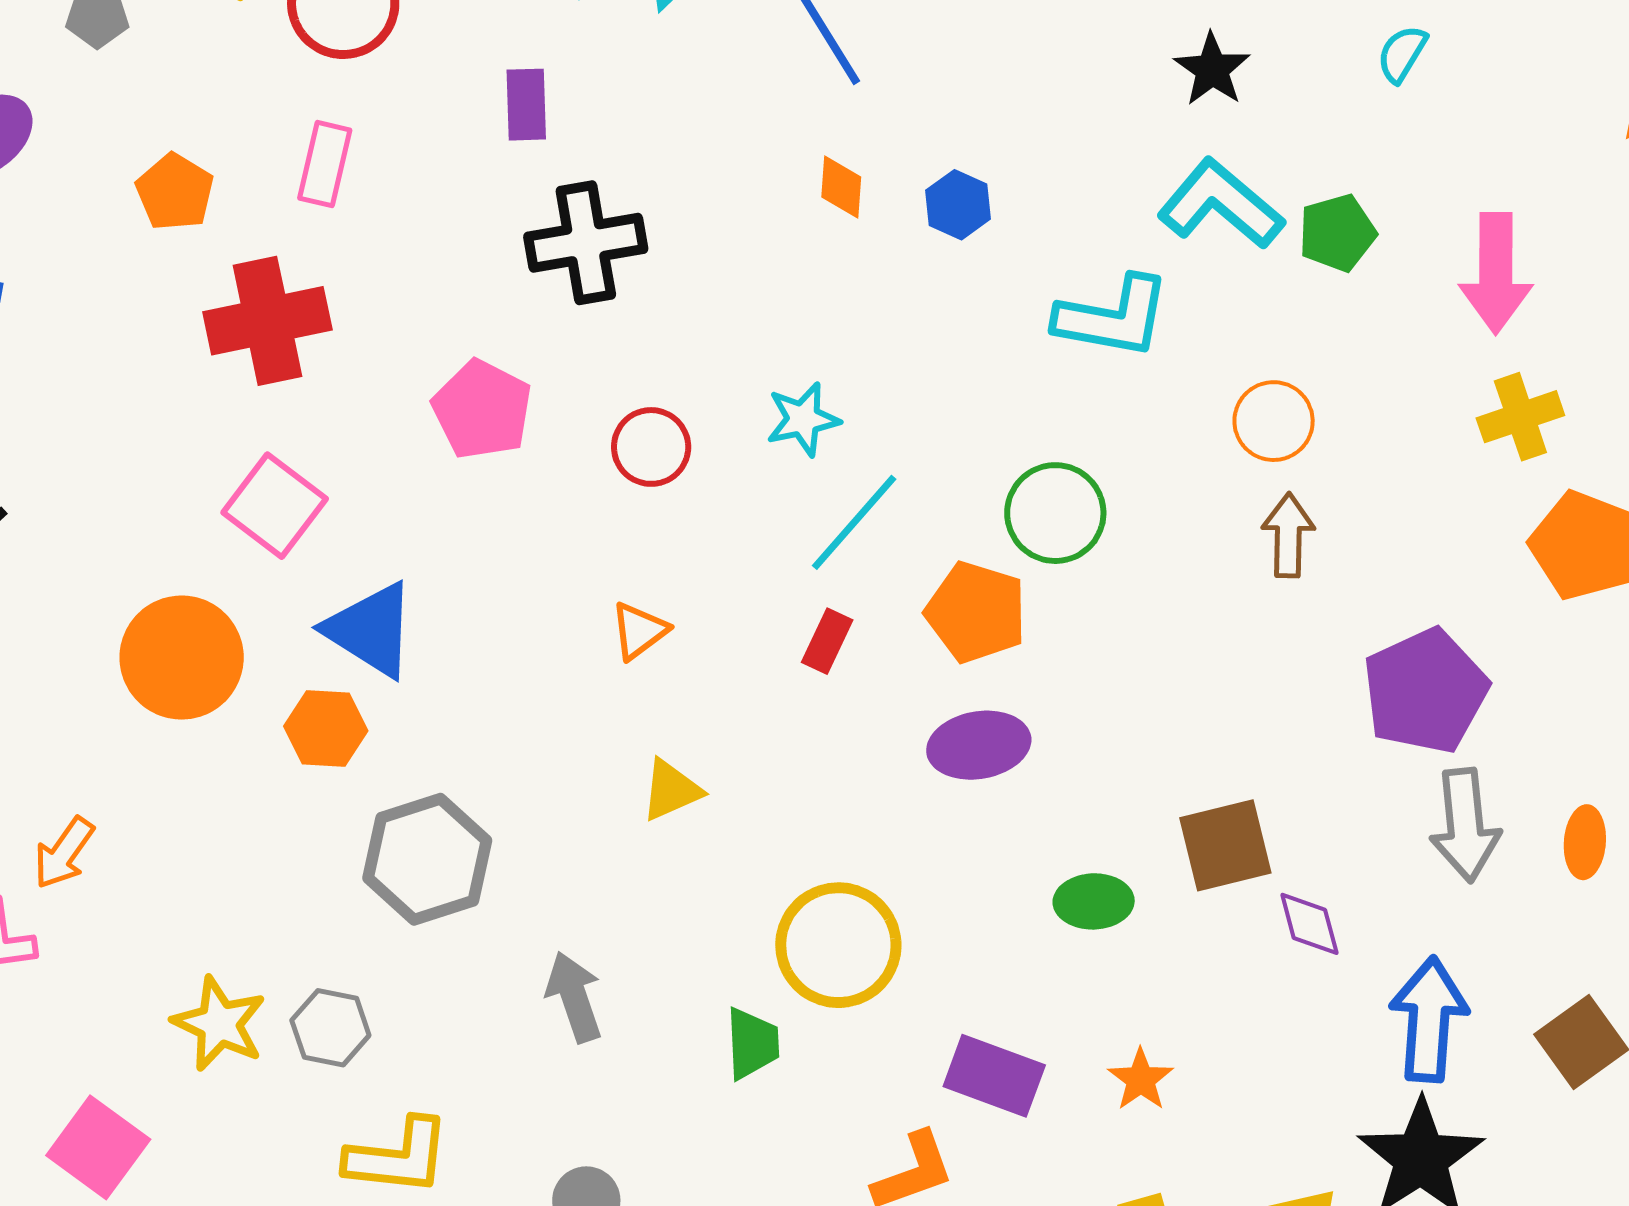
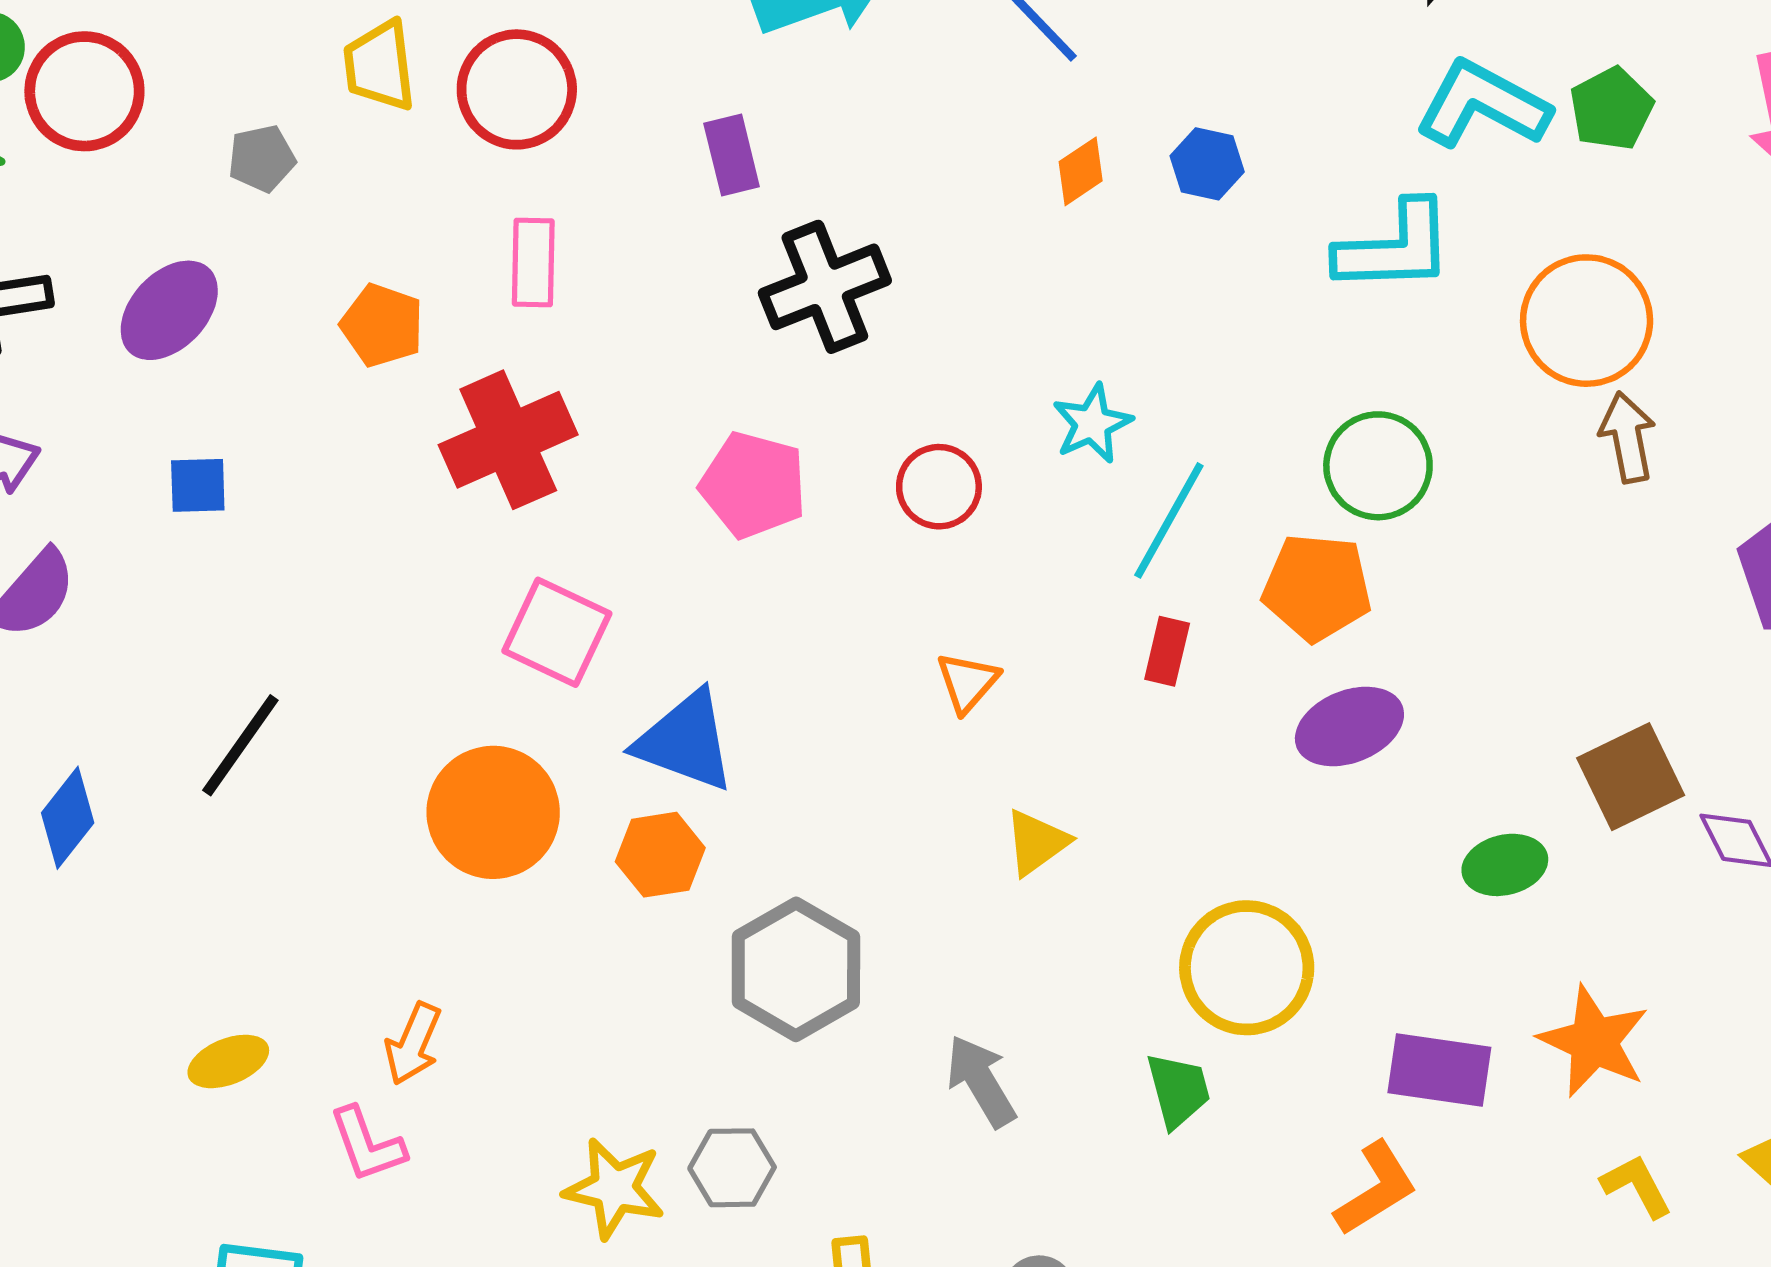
orange diamond: (841, 187) -> (1081, 171), turned 64
orange circle: (1274, 421) -> (1587, 321), size x1.5
orange star: (1141, 1080) -> (1594, 1041), size x1.6

